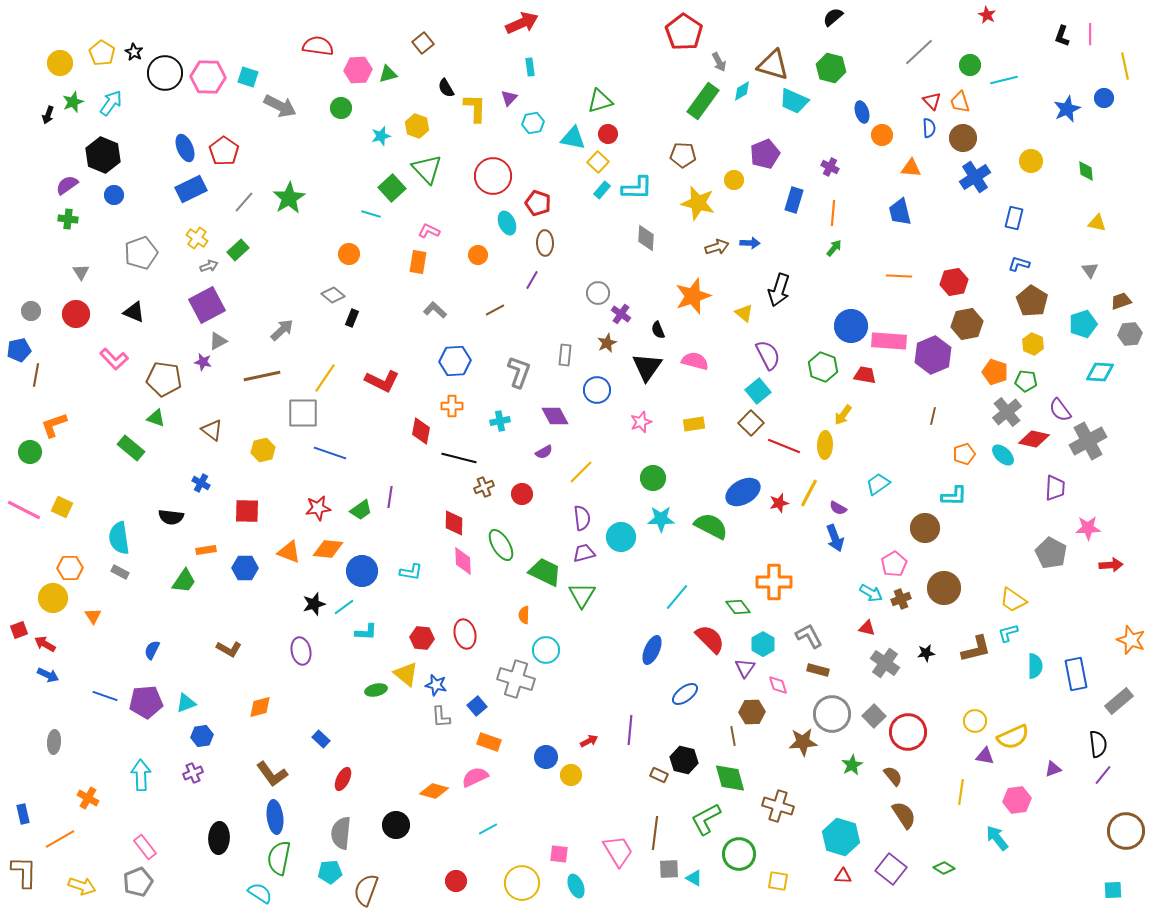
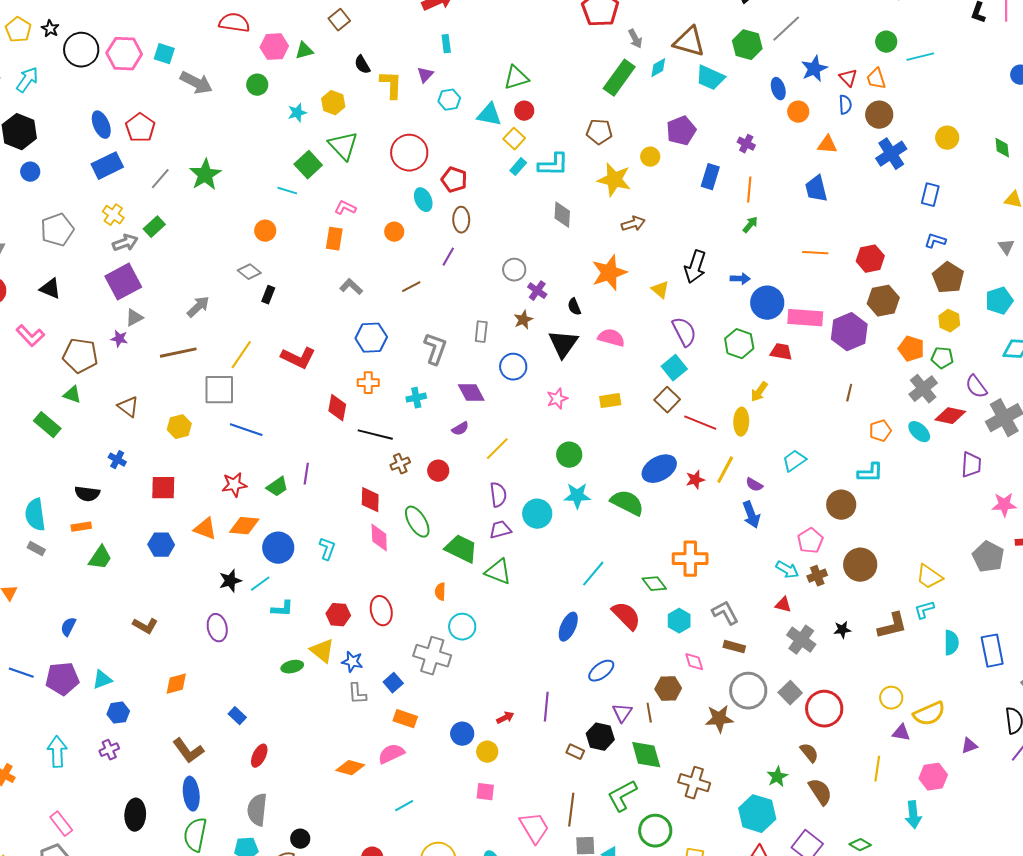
gray line: (919, 52) -> (786, 29), moved
blue star: (1067, 109) -> (814, 69), moved
blue arrow: (750, 243) -> (740, 279), moved
gray arrow: (209, 266) -> (125, 243), size x1.4
orange rectangle: (206, 550) -> (81, 527), moved
gray pentagon: (1051, 553) -> (988, 557), moved
cyan L-shape: (411, 572) -> (327, 549), turned -80
green triangle: (582, 595) -> (498, 572), turned -40
purple triangle: (745, 668) -> (622, 713), moved
green star: (852, 765) -> (777, 777), moved
black circle: (396, 825) -> (300, 839), moved, size x0.7
cyan arrow: (997, 838) -> (913, 815), turned -148
pink square: (559, 854) -> (485, 792), moved

